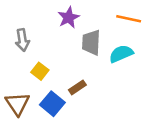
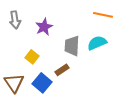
purple star: (69, 17) -> (44, 27), moved
gray arrow: (22, 40) -> (15, 20), moved
gray trapezoid: (91, 42) -> (72, 46), moved

